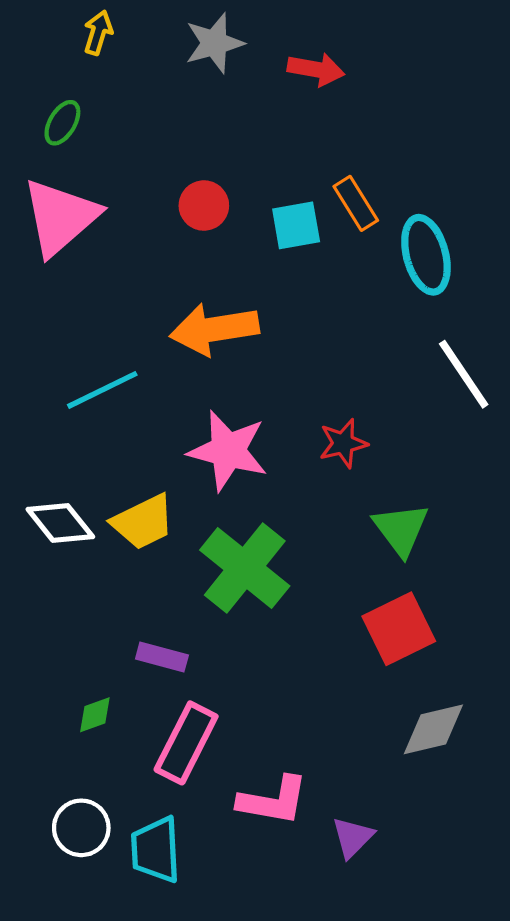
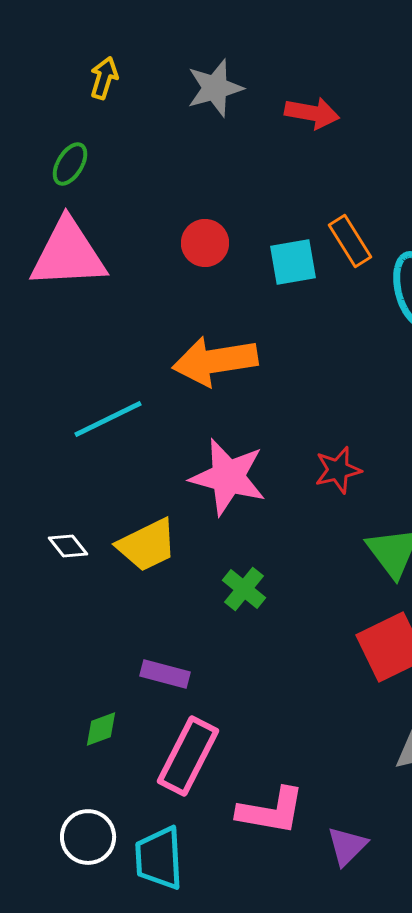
pink triangle: (60, 217) -> (68, 254), turned 38
white diamond: (60, 523) -> (68, 546), size x0.6
green cross: (245, 568) -> (244, 589), size x0.5

